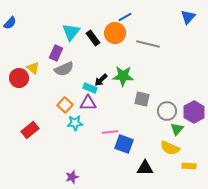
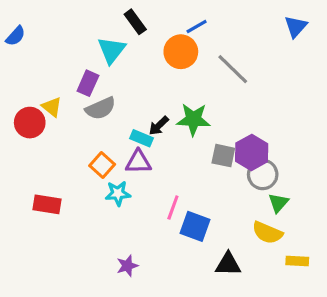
black rectangle: (93, 38) -> (135, 22), moved
gray line: (148, 44) -> (233, 69), turned 30
purple hexagon: (194, 112) -> (252, 152), moved
red rectangle: (30, 130) -> (47, 204), turned 48
pink line: (110, 132) -> (173, 208), turned -63
purple star: (72, 177) -> (127, 266), moved

